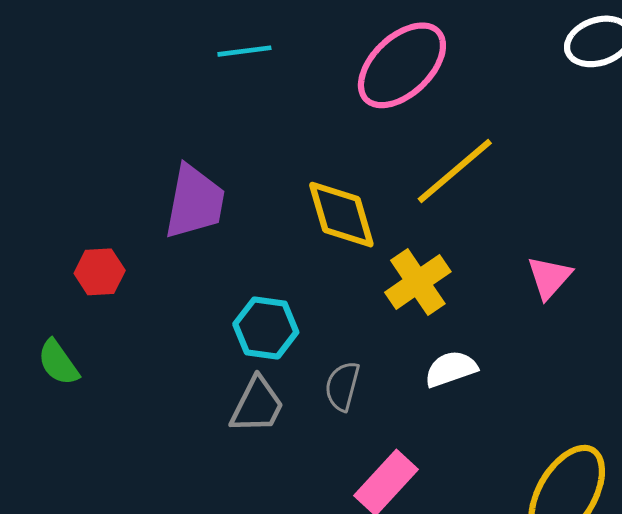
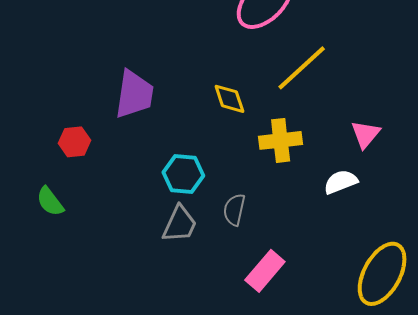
yellow diamond: (341, 215) -> (229, 99), size x0.7
yellow cross: (418, 282) -> (281, 140), turned 30
white semicircle: (451, 369) -> (341, 182), moved

